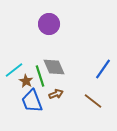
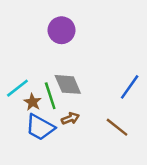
blue trapezoid: (32, 101) -> (40, 127), turned -40

